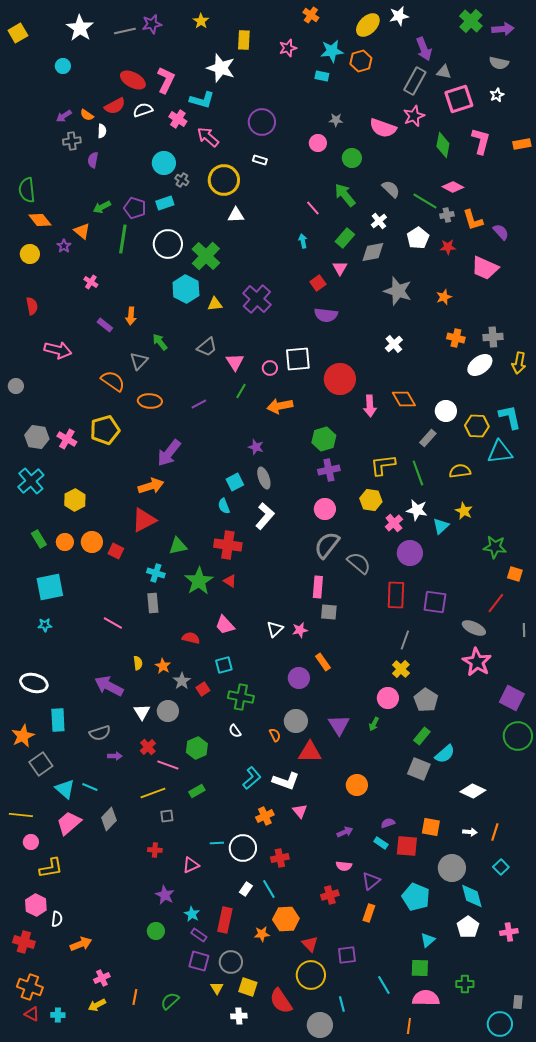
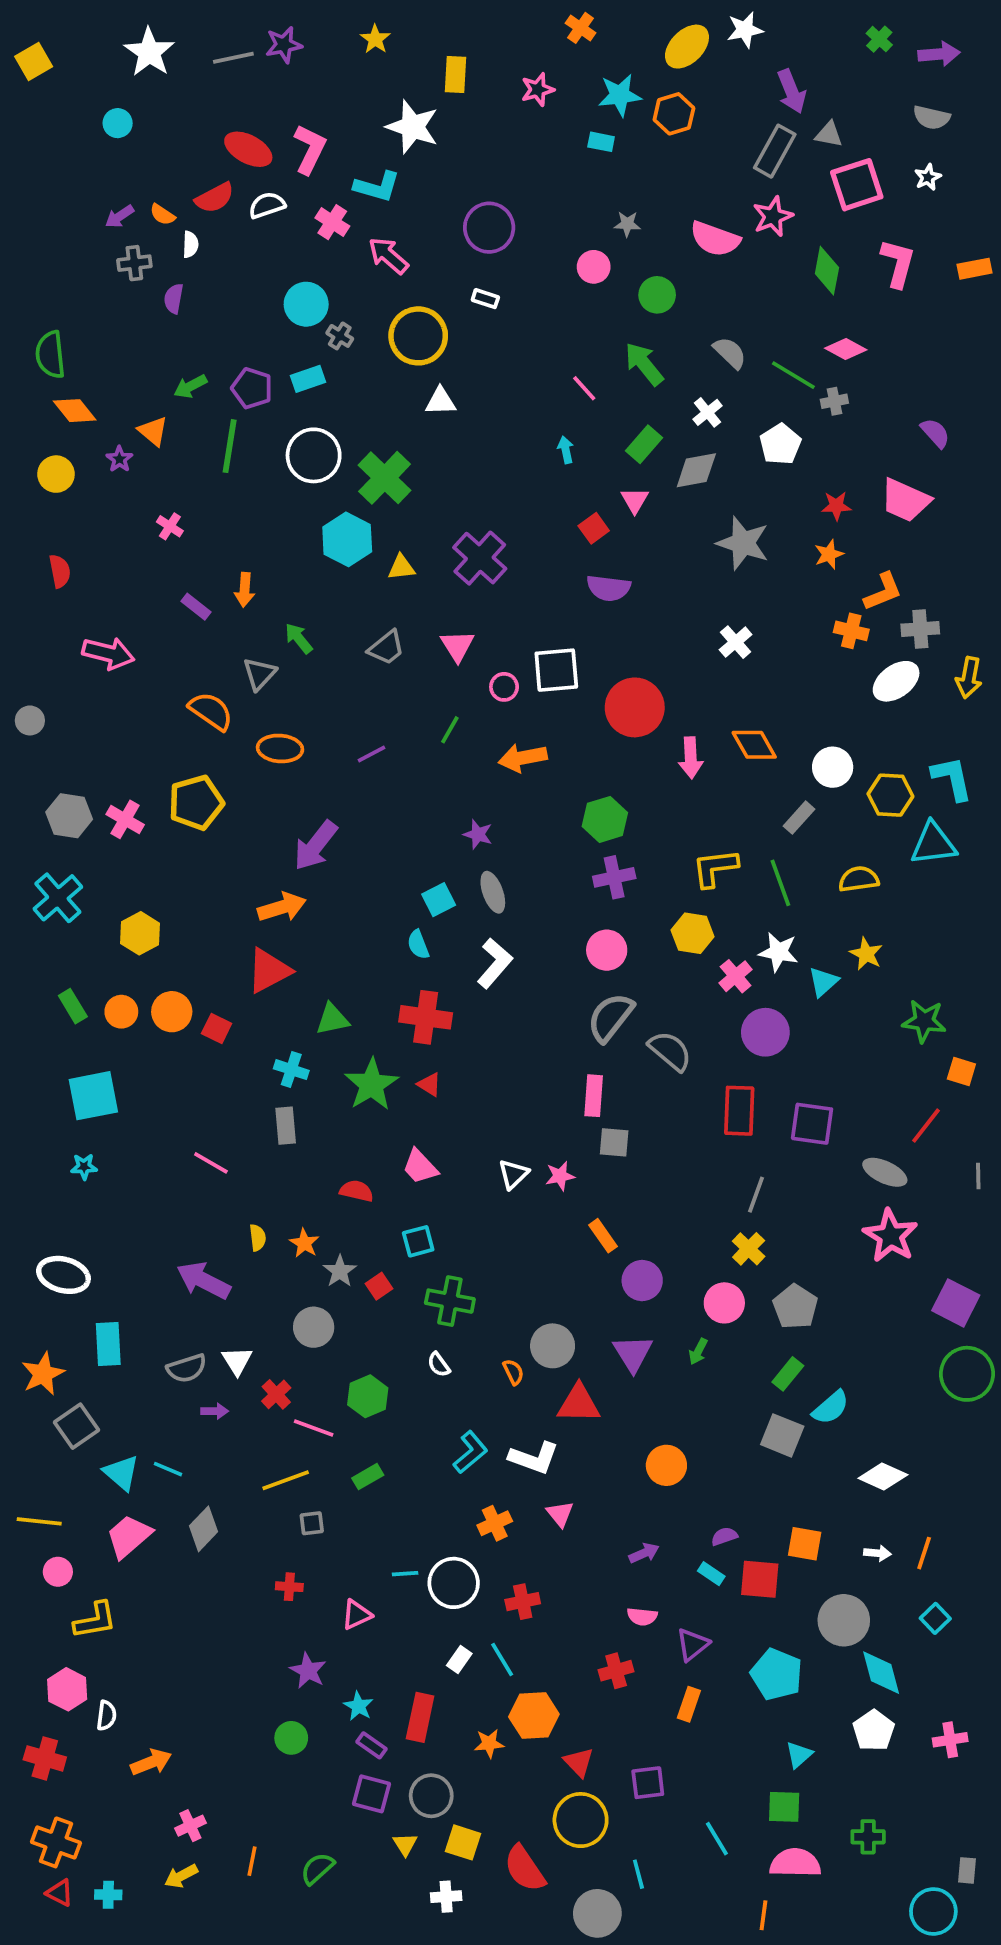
green cross: (471, 21) -> (879, 39), size x0.6
orange L-shape: (473, 220) -> (883, 592), moved, turned -95
red star: (448, 247) -> (836, 506), moved
pink triangle: (235, 362) -> (457, 646), moved
purple circle: (299, 678) -> (642, 1281), moved
white triangle: (142, 712) -> (237, 1361), moved

